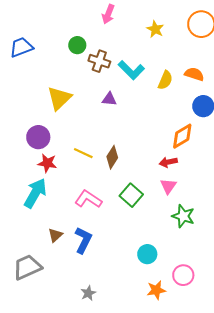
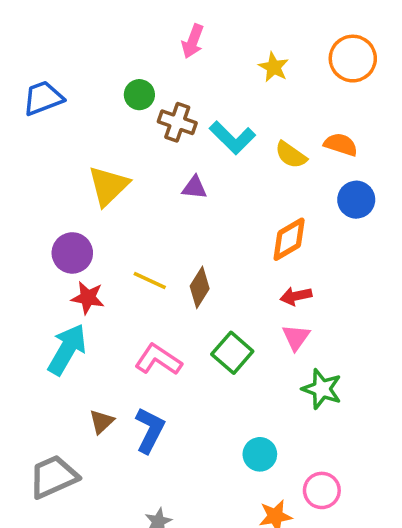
yellow semicircle: (165, 80) -> (291, 155), turned 102
orange diamond: (182, 136) -> (289, 239), moved

